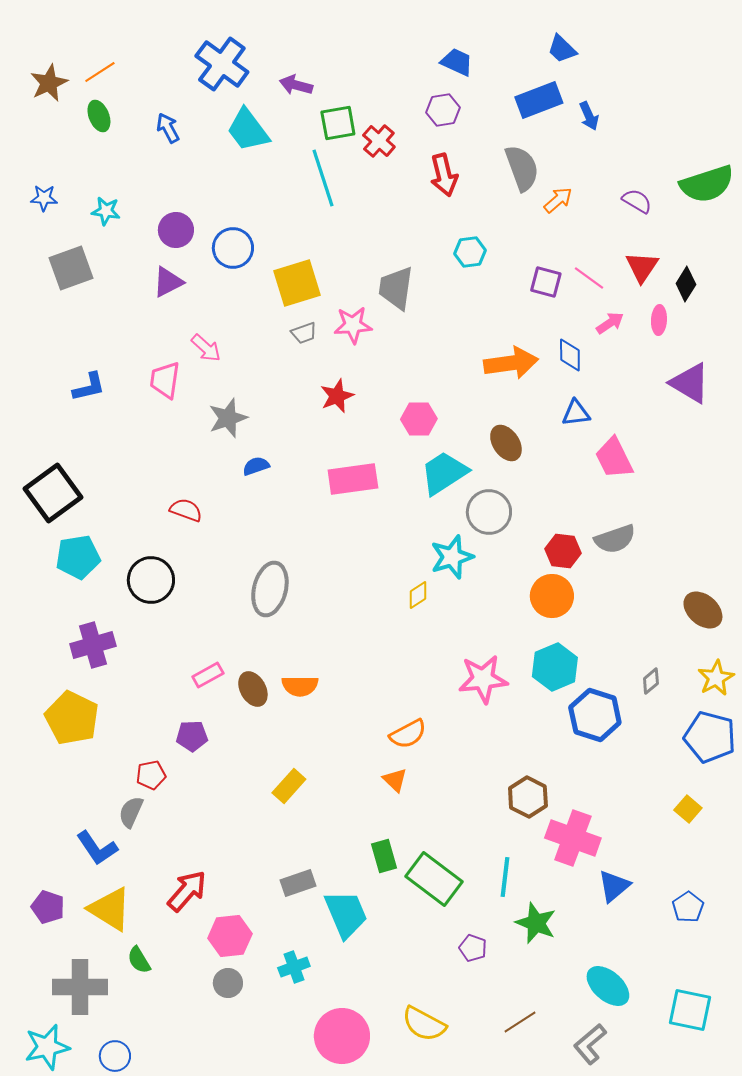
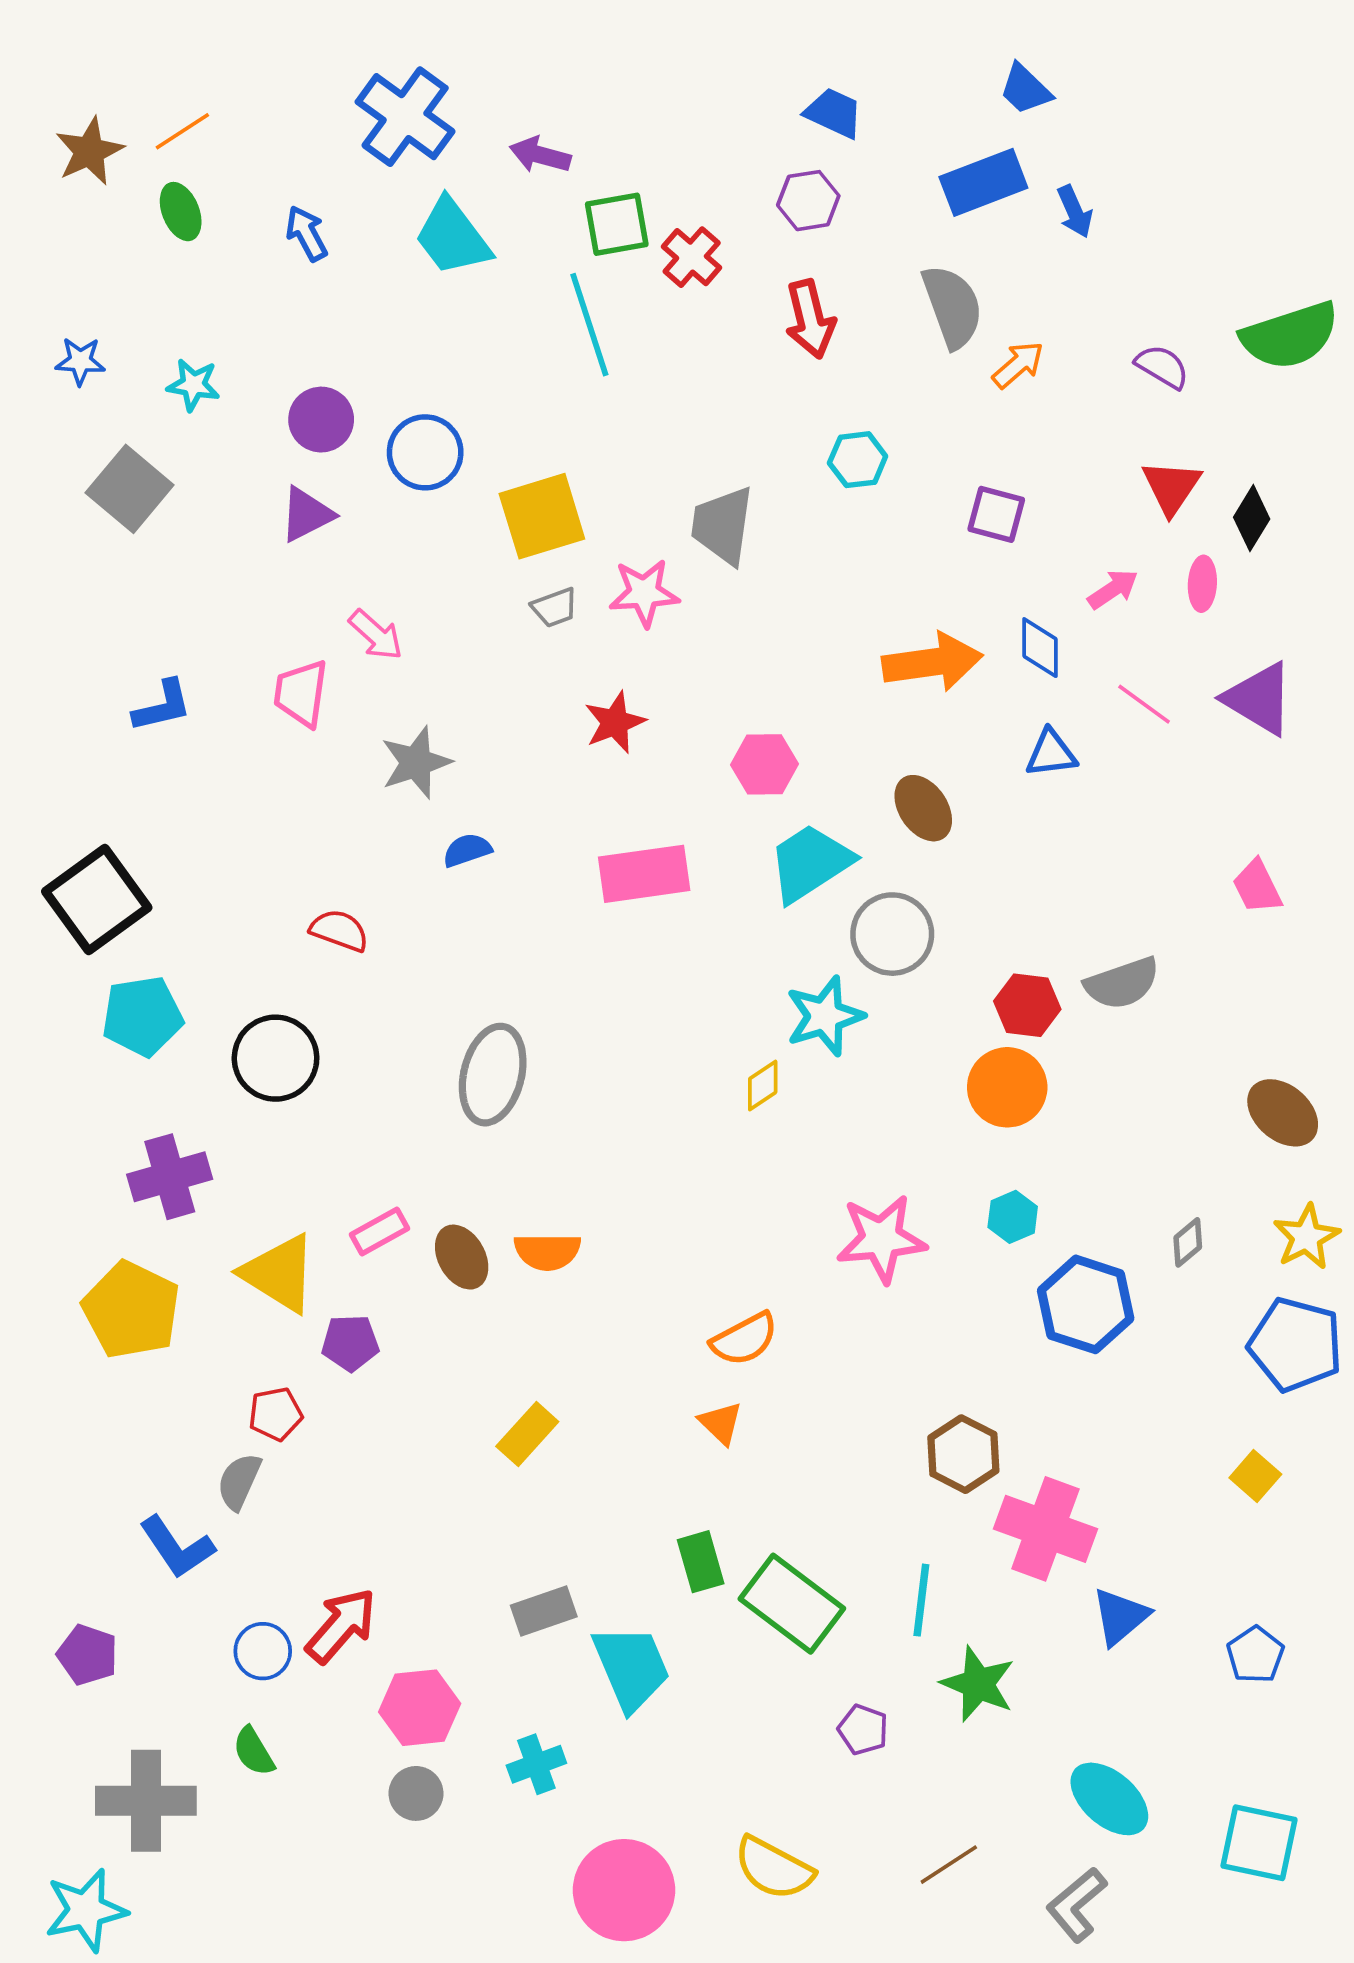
gray square: (71, 268) -> (130, 489), turned -30
pink line: (589, 278) -> (1144, 704), moved
pink trapezoid: (614, 458) -> (1257, 887), moved, size x0.7
cyan hexagon: (555, 667) -> (1013, 1217), size x0.6
yellow triangle: (110, 909) -> (279, 1273), moved
blue circle: (115, 1056) -> (263, 1651), moved

